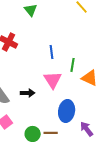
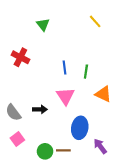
green line: (73, 65) -> (86, 72), moved

